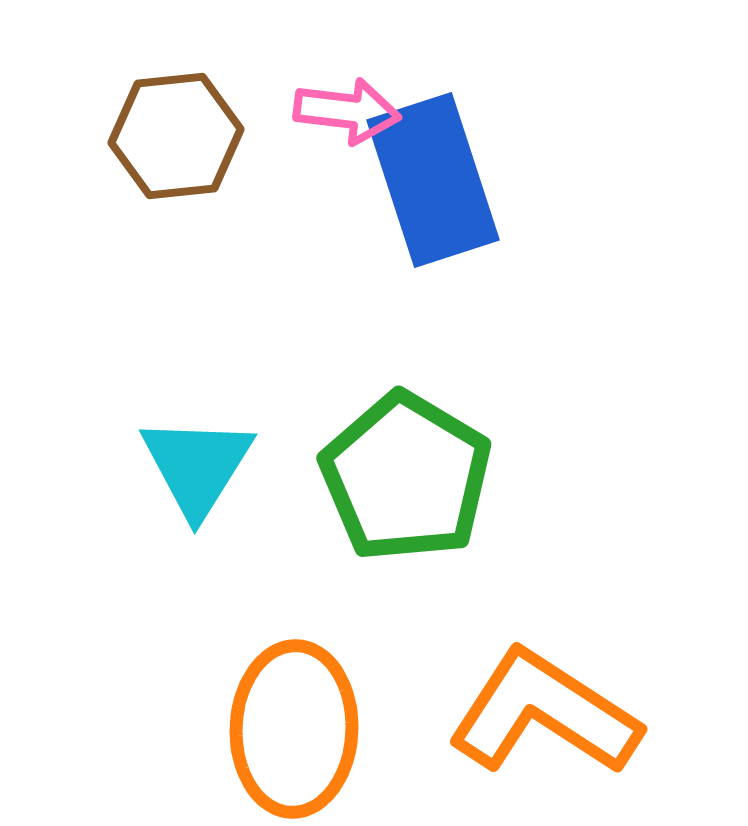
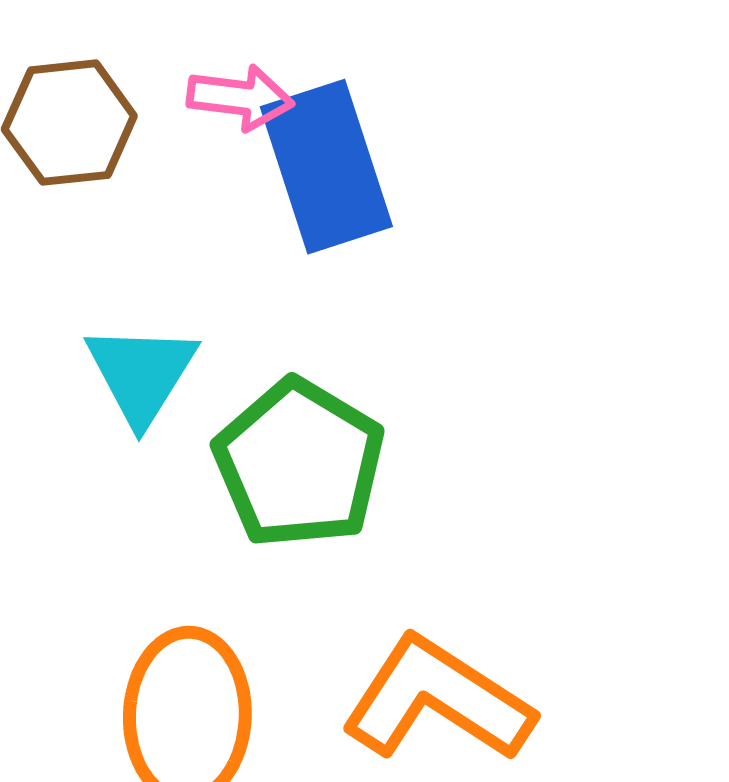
cyan triangle: (197, 466) -> (141, 374), moved

